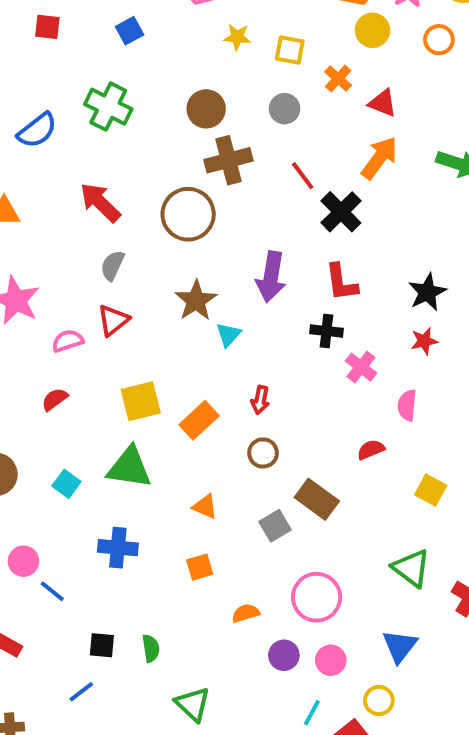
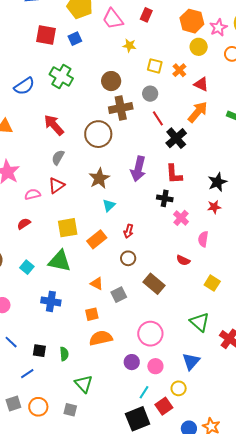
red square: (47, 27) -> (46, 35), moved, size x1.5
yellow square: (290, 50) -> (155, 66), moved
gray circle: (285, 109) -> (150, 94), moved
cyan triangle: (228, 335) -> (109, 205), moved
red semicircle: (371, 450) -> (183, 260), turned -136
gray square: (275, 526) -> (119, 295), moved
blue line: (52, 591) -> (11, 342), moved
orange semicircle: (246, 613) -> (101, 338), moved, size x1.6

